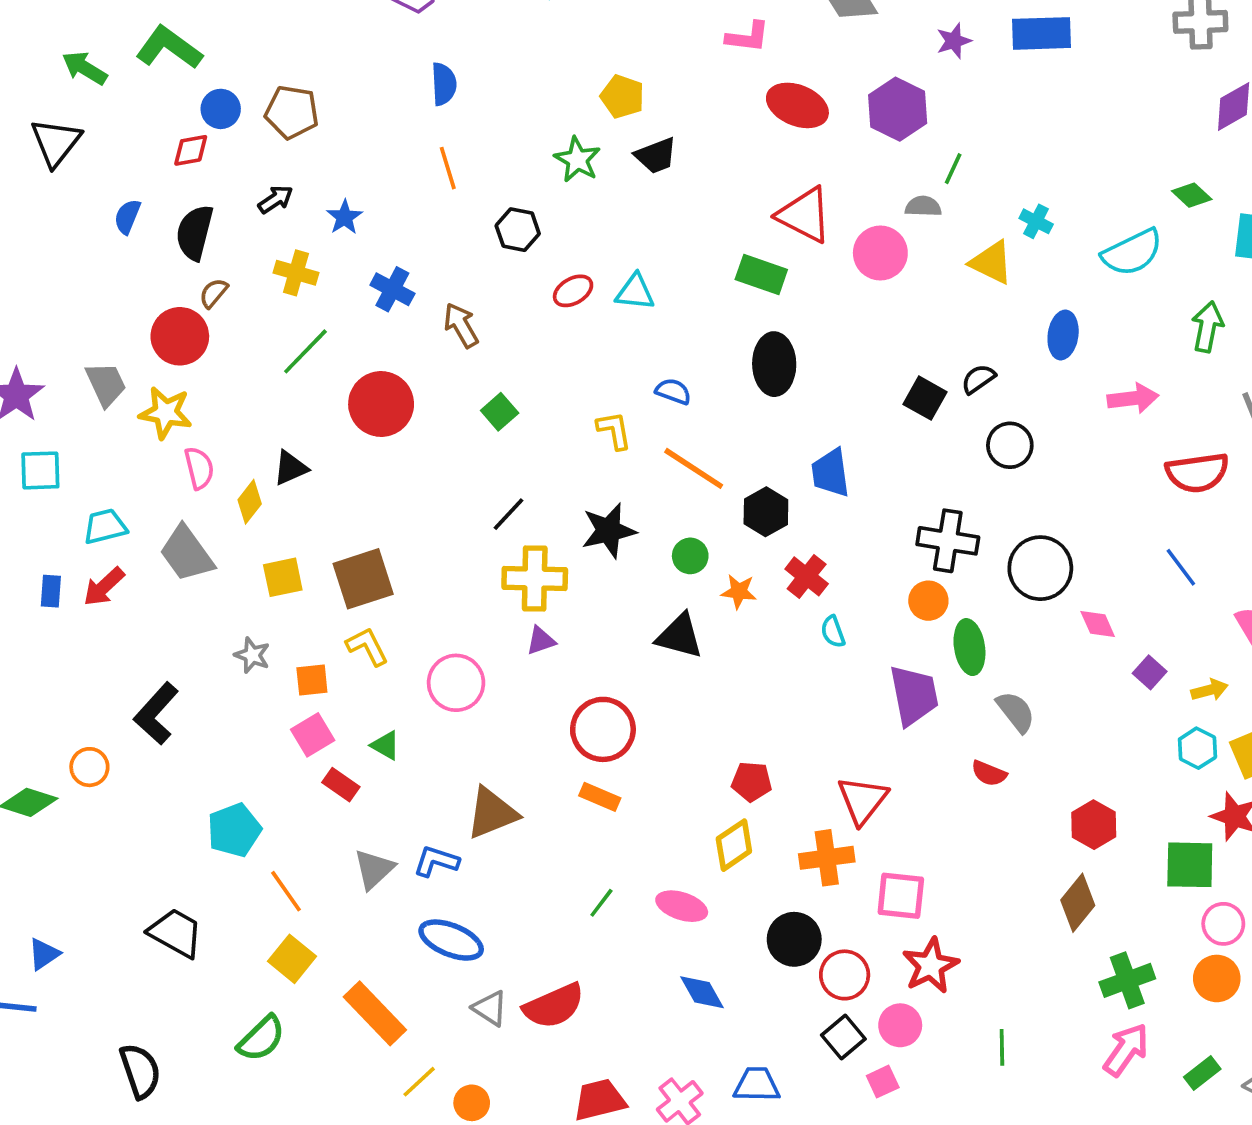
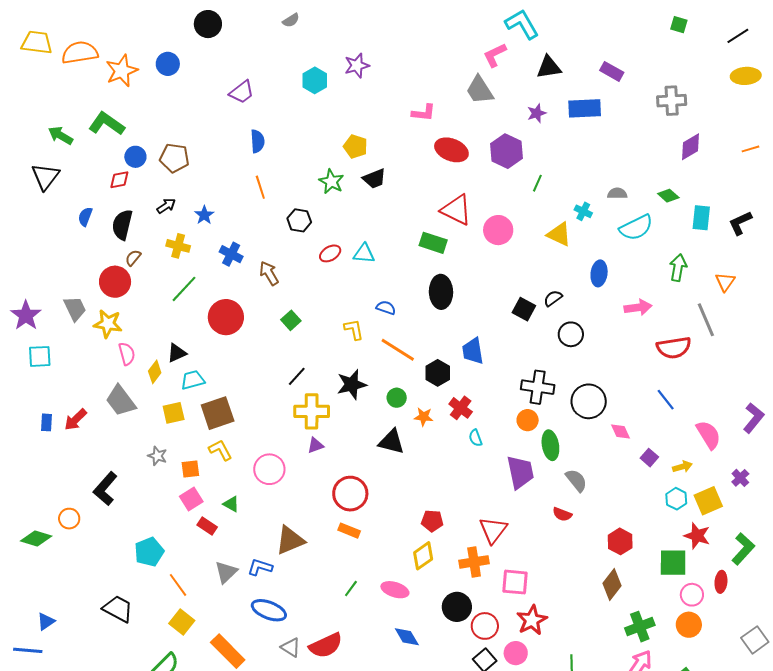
gray semicircle: (923, 206) -> (617, 193), moved
cyan trapezoid: (105, 526) -> (193, 380), moved

